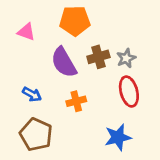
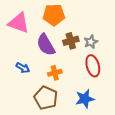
pink triangle: (26, 32) -> (19, 23), size x1.6
brown pentagon: (36, 134) -> (46, 98), moved

